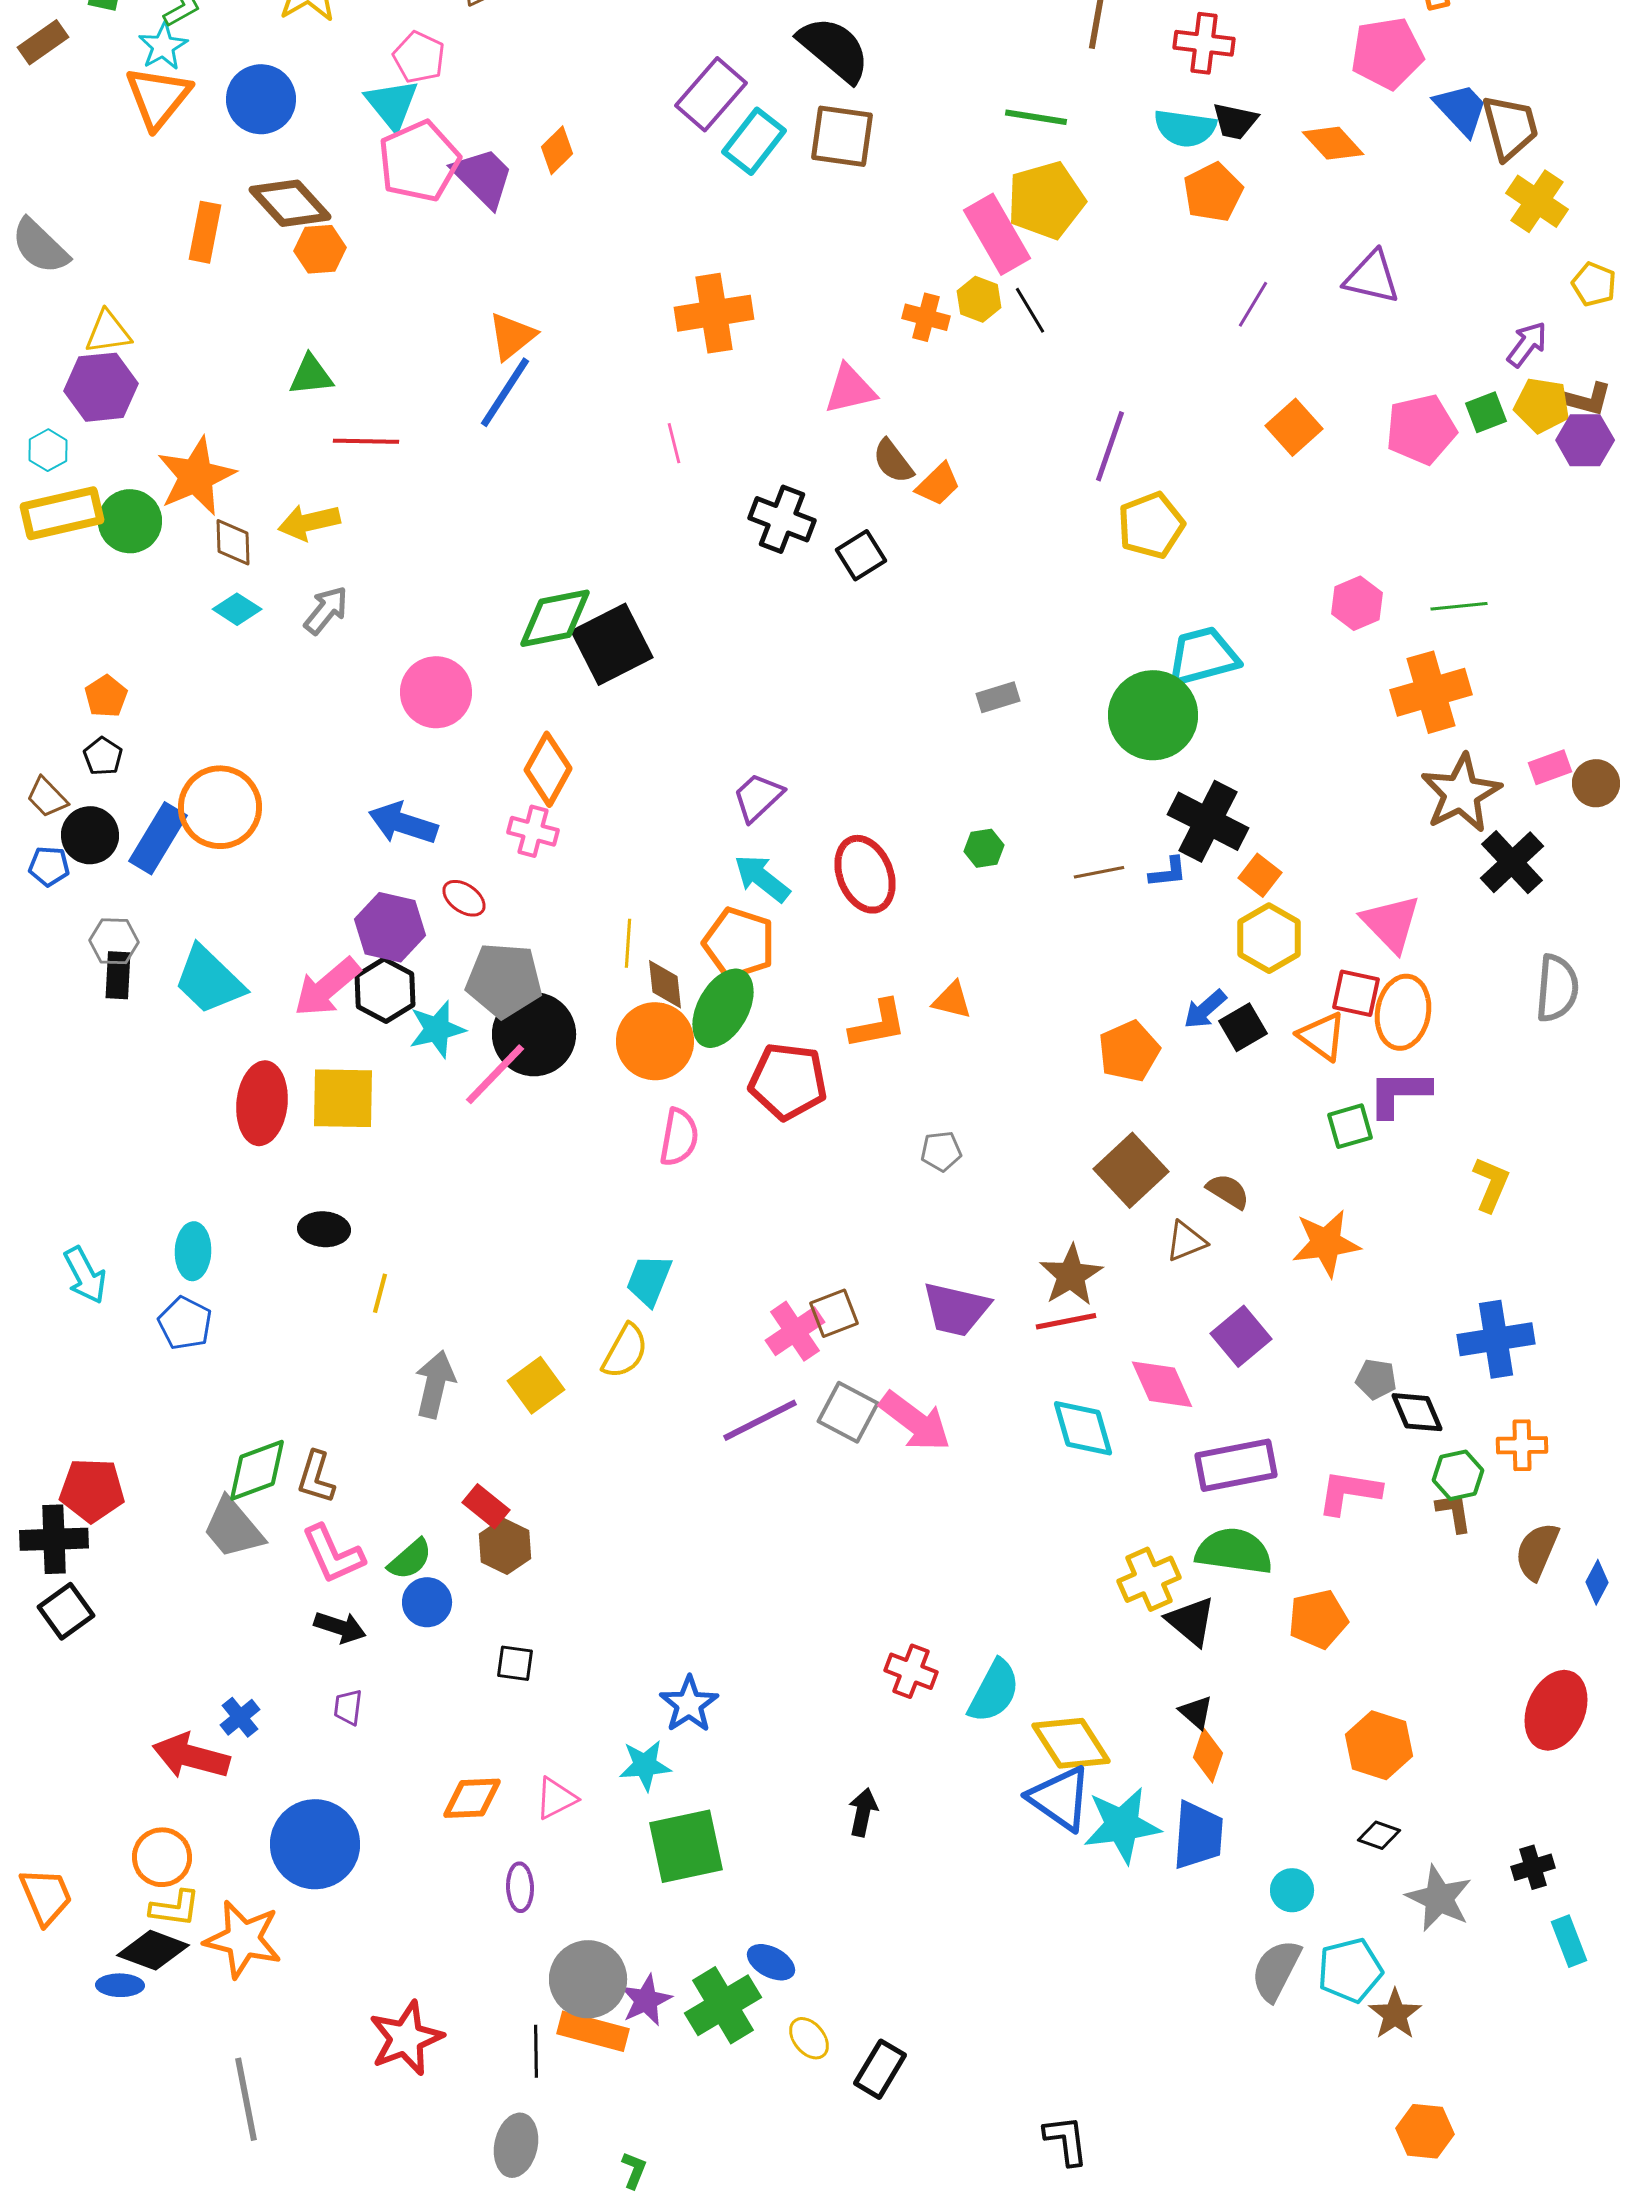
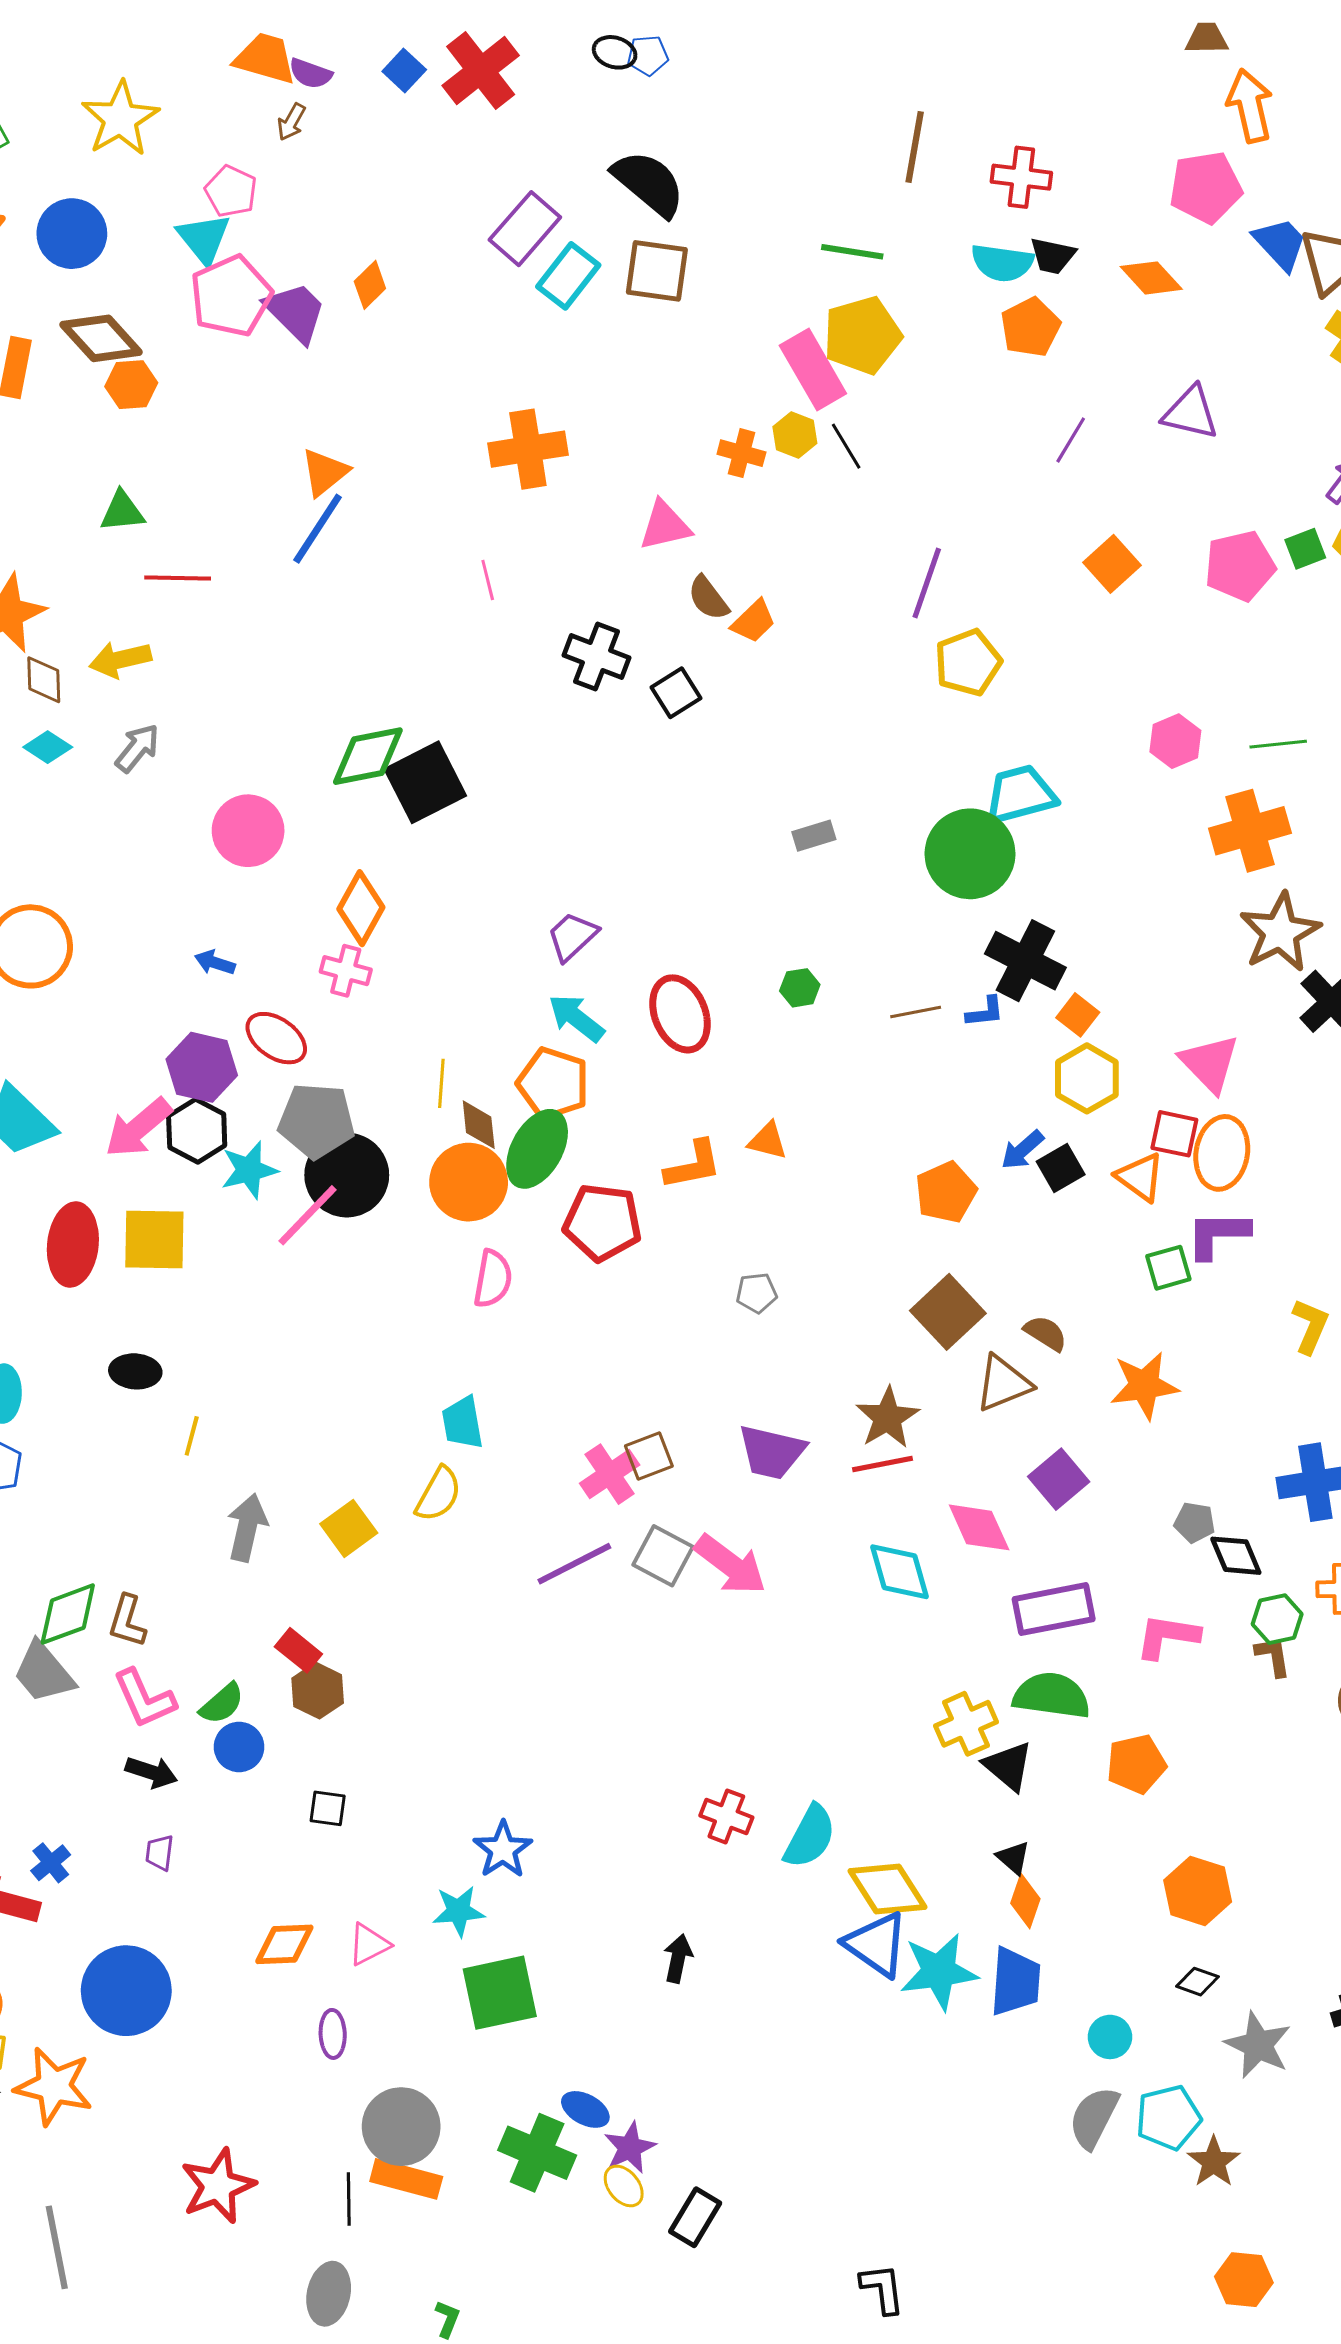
blue arrow: (403, 823) -> (215, 963), size x0.6
red ellipse: (464, 898) -> (276, 1038), size x1.4
brown triangle: (1186, 1241) -> (1003, 1383), size x1.4
cyan trapezoid: (649, 1280) -> (463, 1423), turned -32
purple star: (646, 2000) -> (630, 2148), moved
green cross: (723, 2005) -> (537, 2153), turned -36

